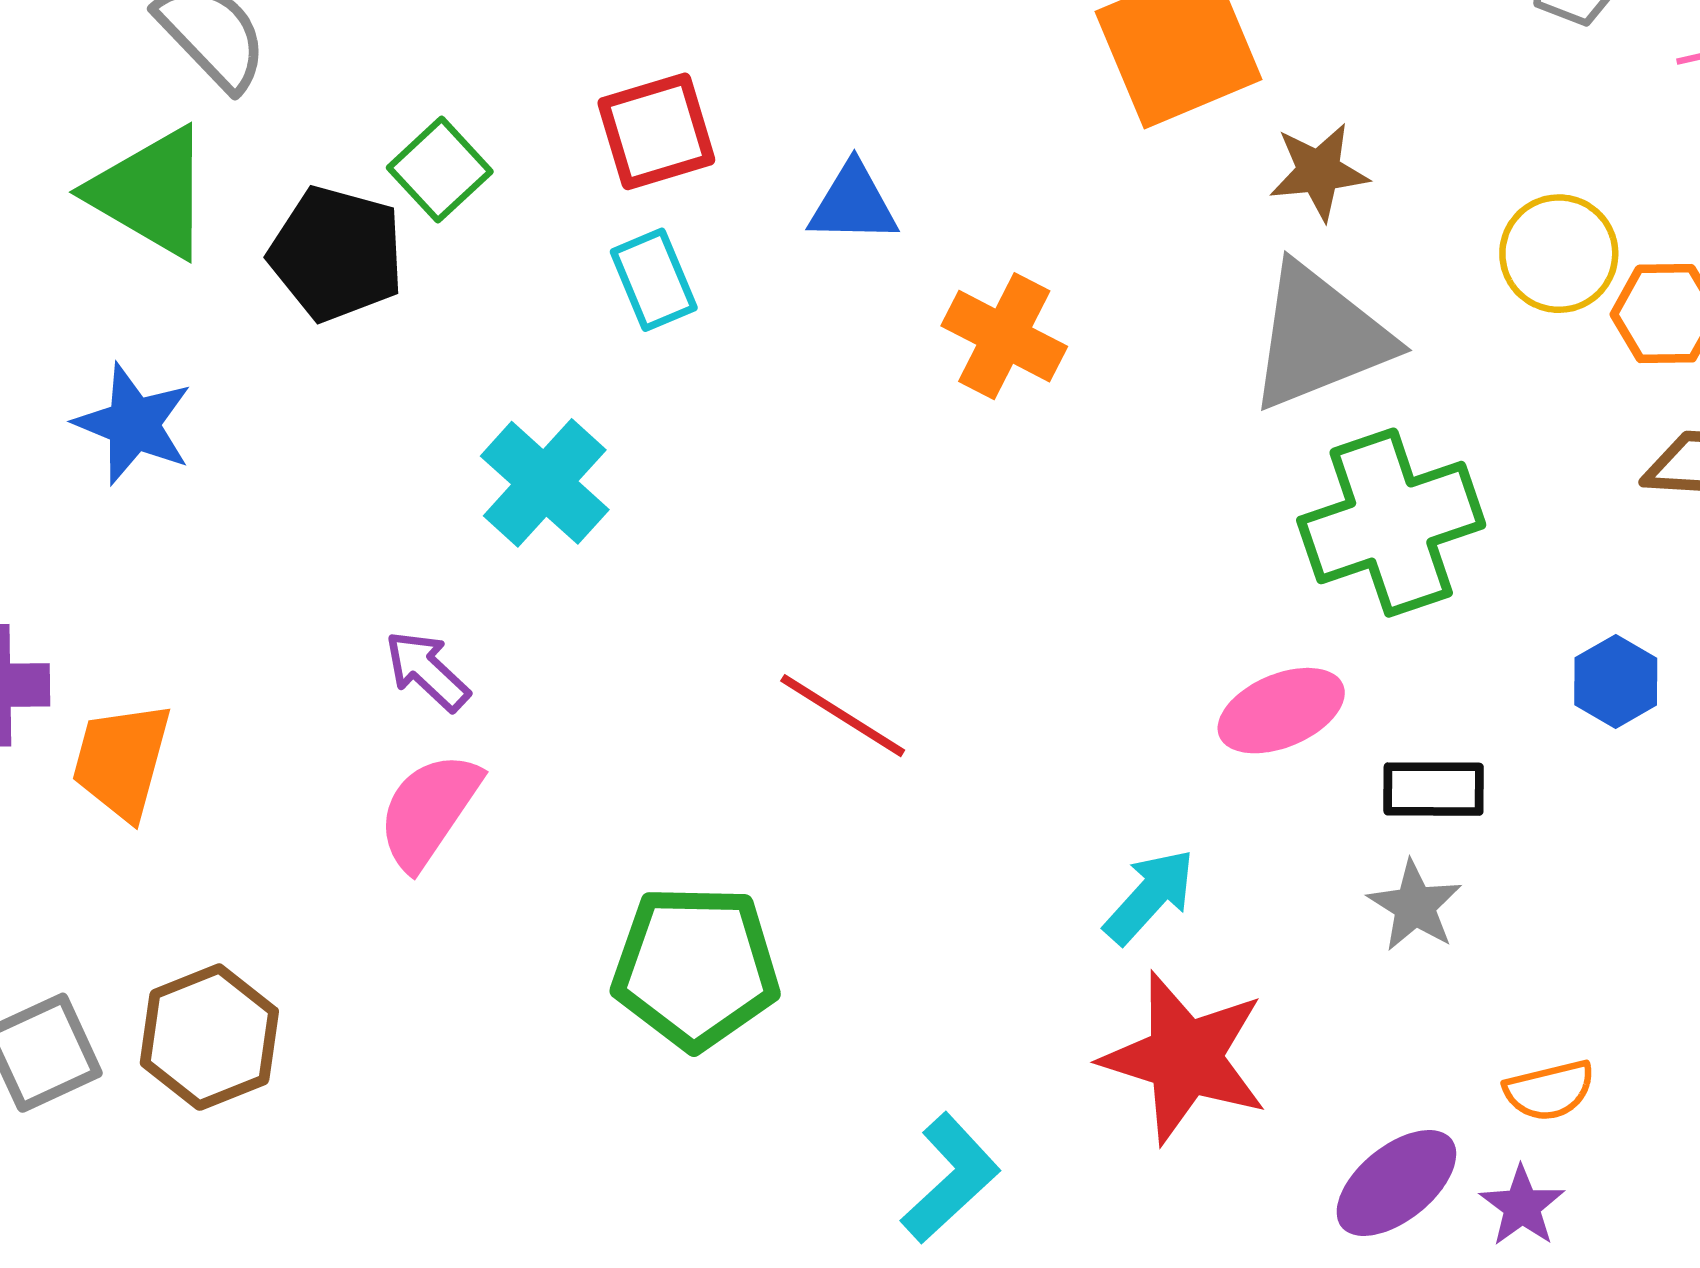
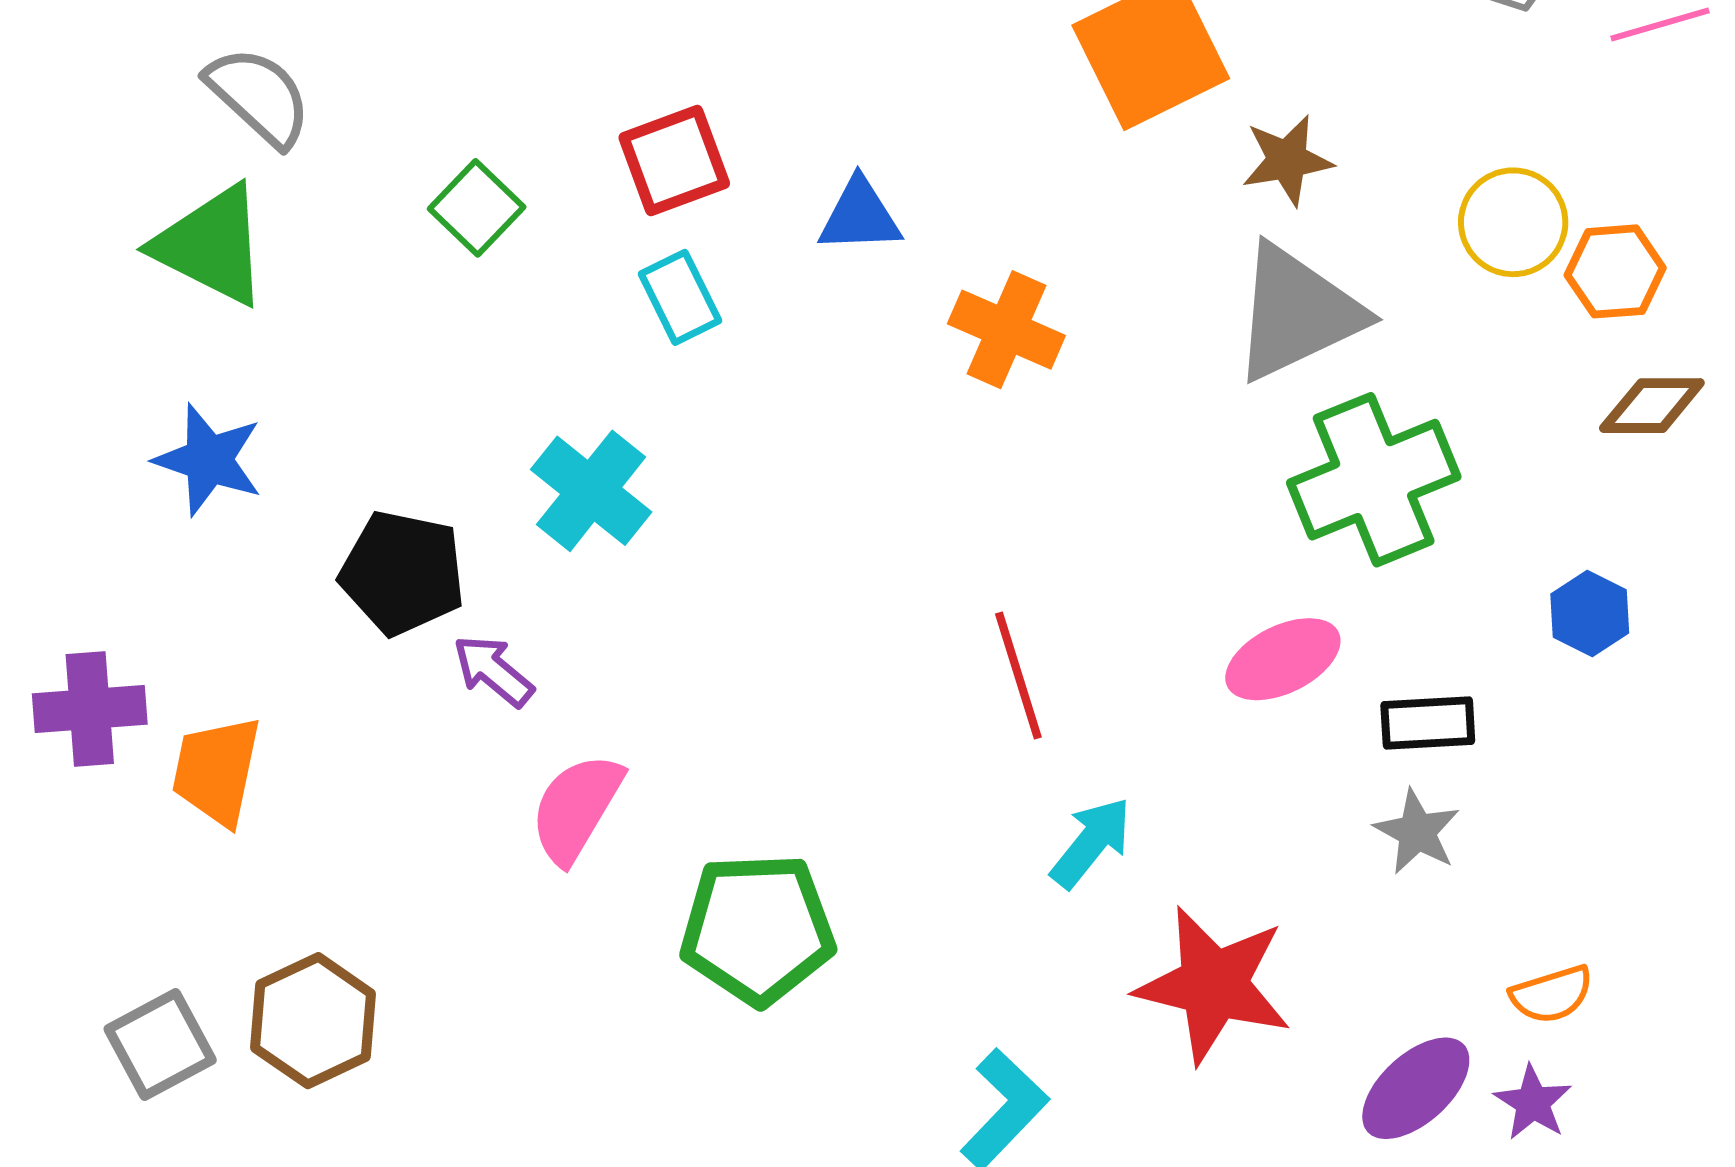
black pentagon: (337, 254) -> (402, 573), moved
red line: (843, 716) -> (1018, 675), moved, turned 44
pink semicircle: (429, 810) -> (576, 808), moved
cyan arrow: (1150, 896) -> (1091, 843), moved

